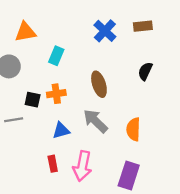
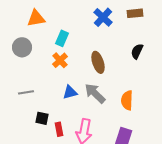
orange cross: (56, 94) -> (60, 60), moved, turned -35
black square: (33, 100) -> (42, 118), moved
blue triangle: (61, 130) -> (70, 92), moved

